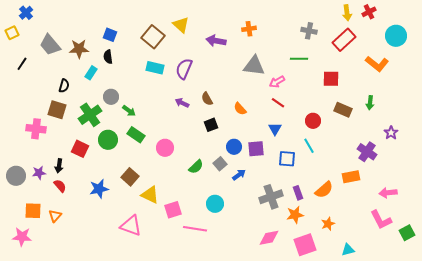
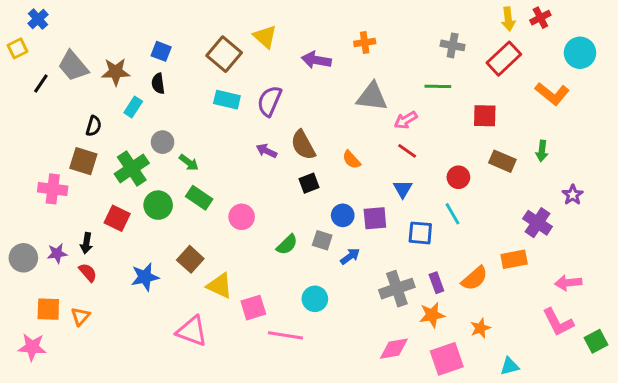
black line: (22, 64) -> (41, 84), moved
brown semicircle: (207, 99) -> (303, 145), size x1.5
gray square: (220, 164) -> (322, 240), turned -32

